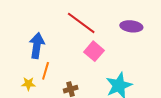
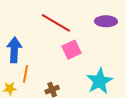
pink square: (94, 51) -> (71, 50), turned 30

